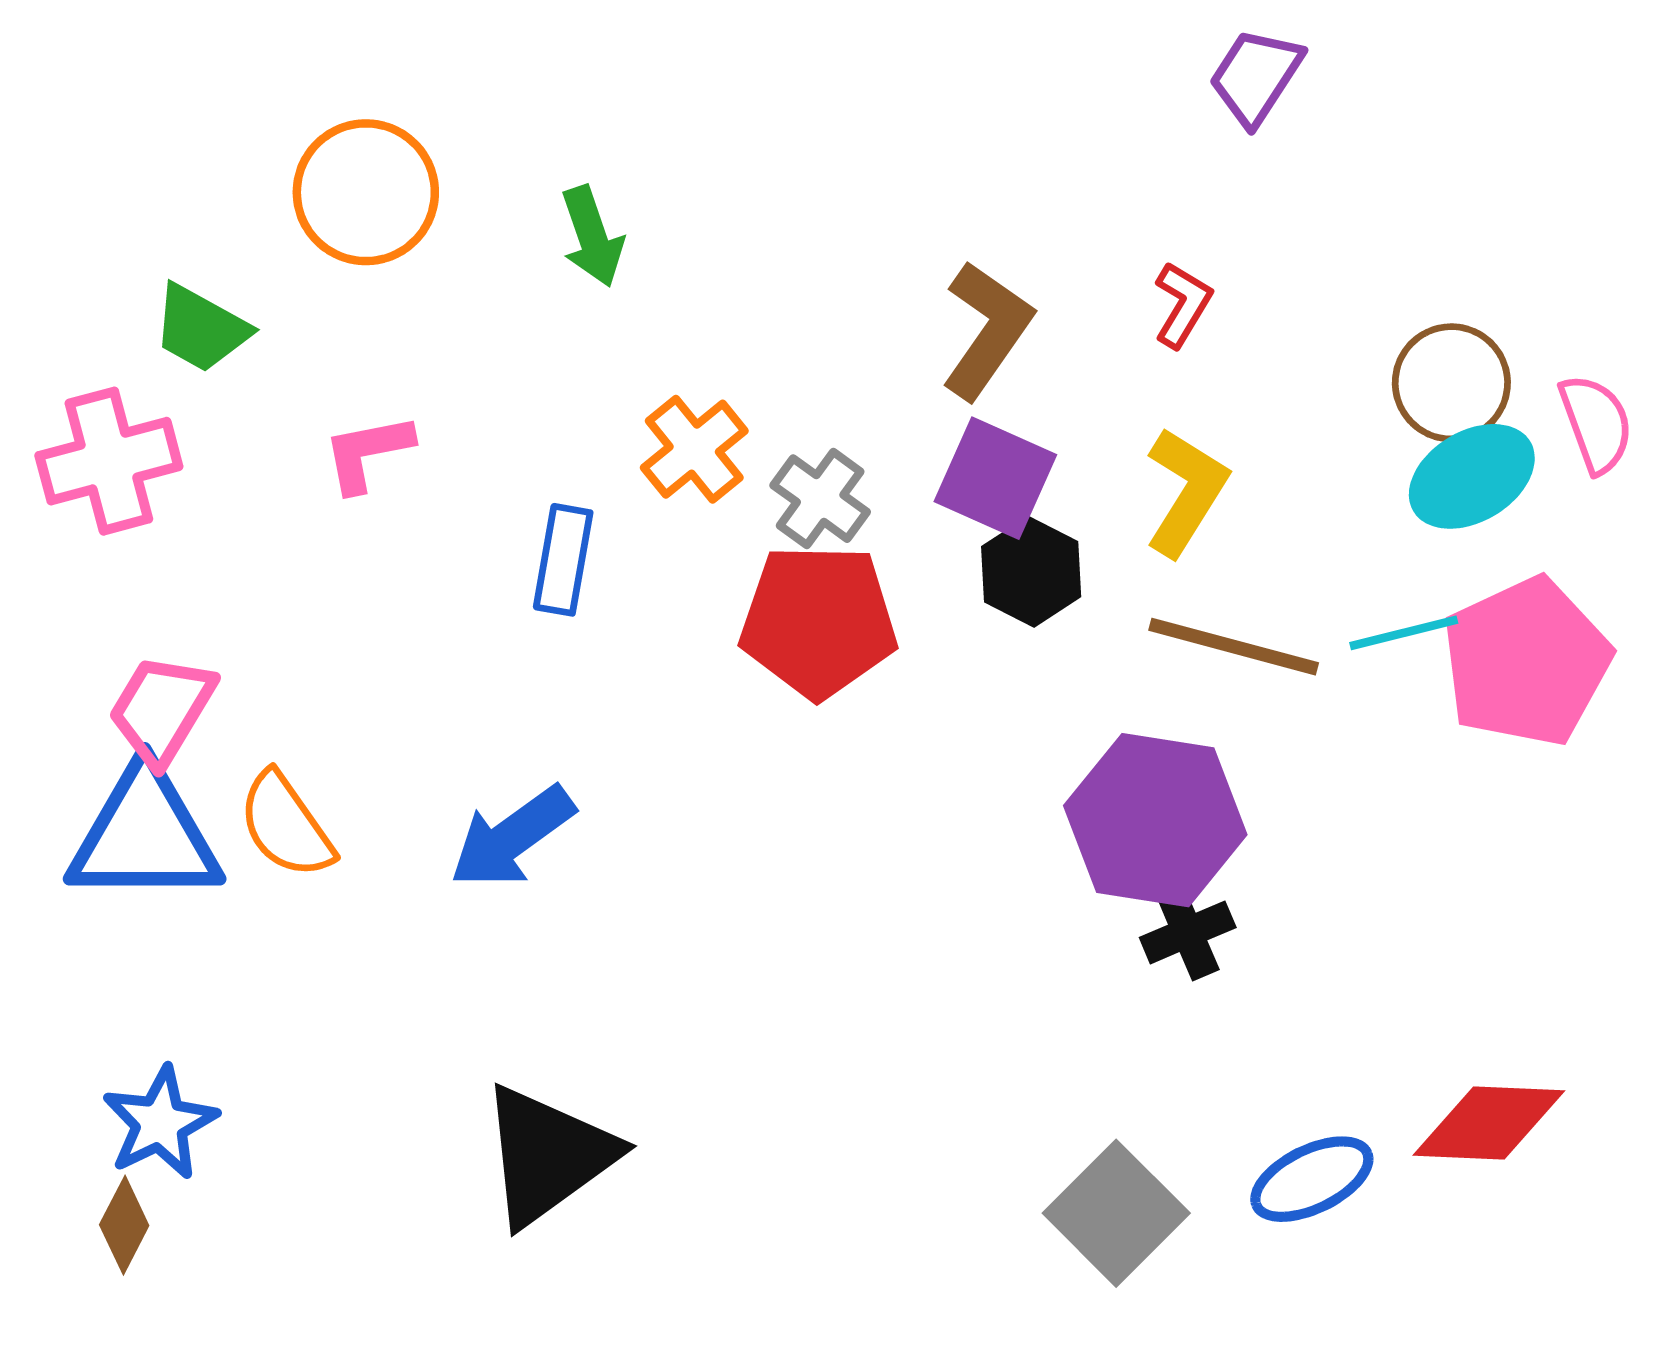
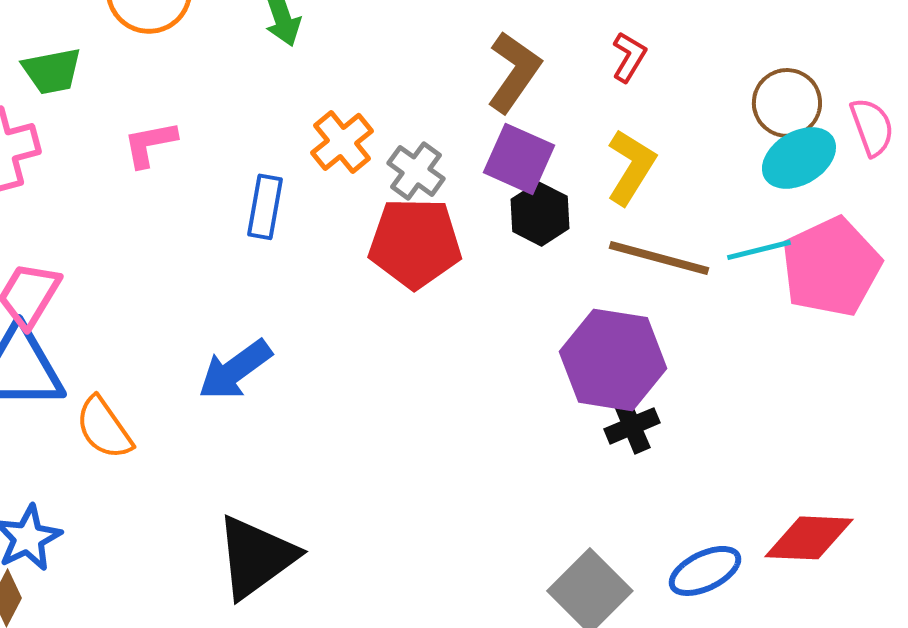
green trapezoid: (201, 328) -> (52, 71), turned -40
orange semicircle: (286, 825) -> (104, 428), moved

